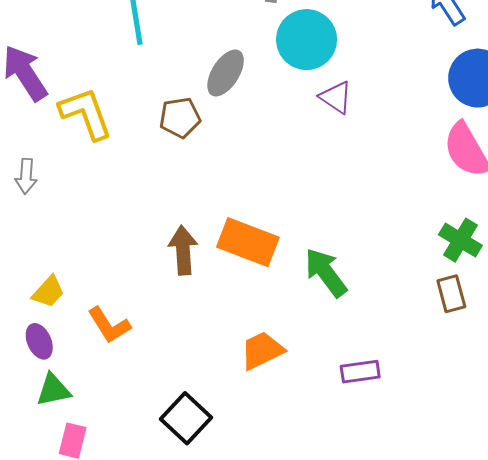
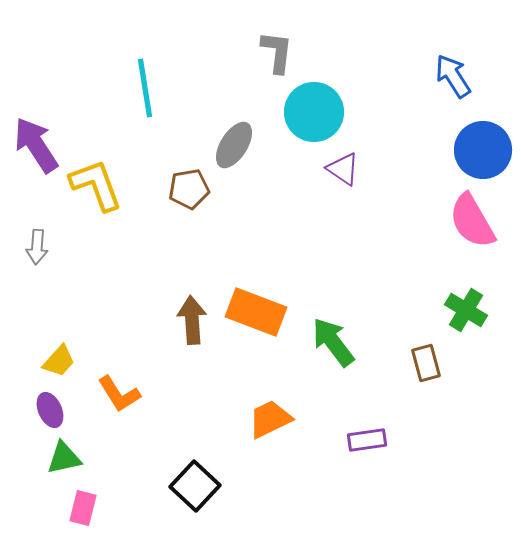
brown rectangle: (451, 294) -> (426, 363), moved

